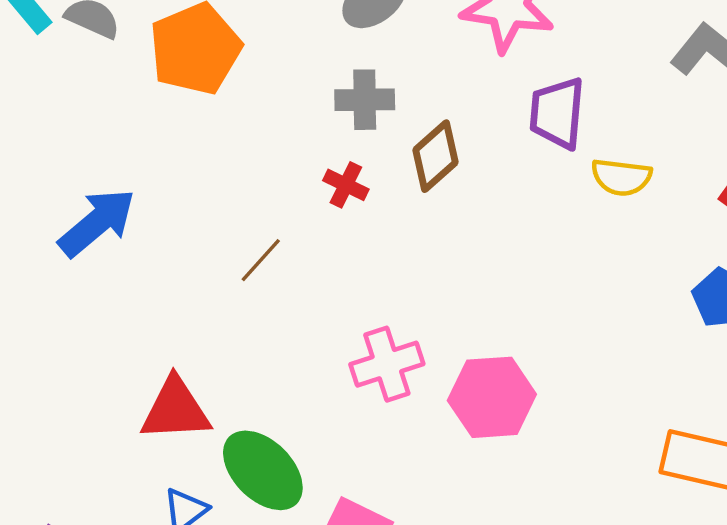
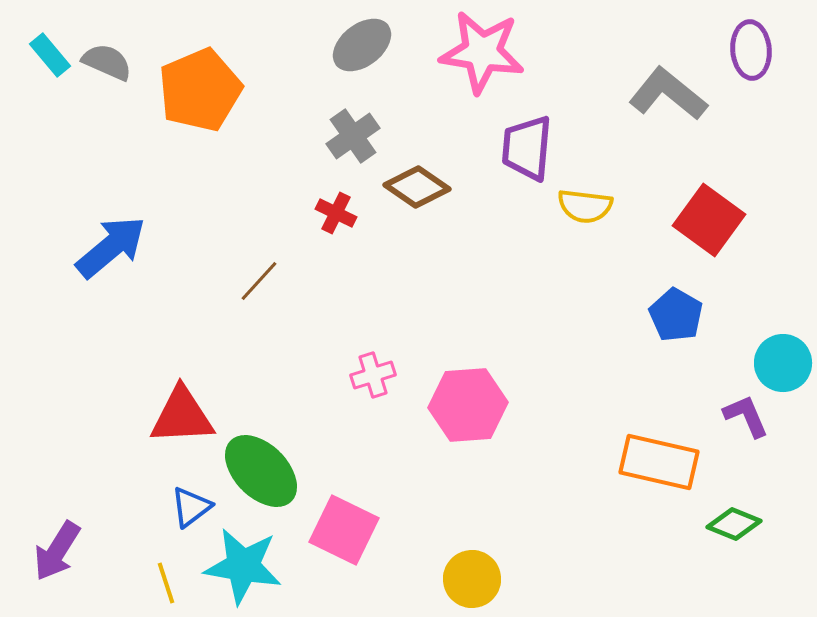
gray cross: (365, 100) -> (353, 136), turned -34
brown diamond: (435, 156) -> (417, 187), turned 76
pink cross: (387, 364) -> (373, 375), size x0.7

